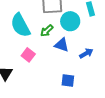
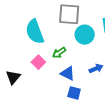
green arrow: (47, 31) -> (59, 53), moved
blue triangle: (62, 45) -> (68, 73), moved

